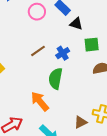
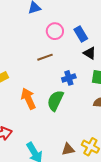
brown line: (38, 51) -> (45, 57), moved
orange arrow: (40, 101) -> (28, 99), moved

